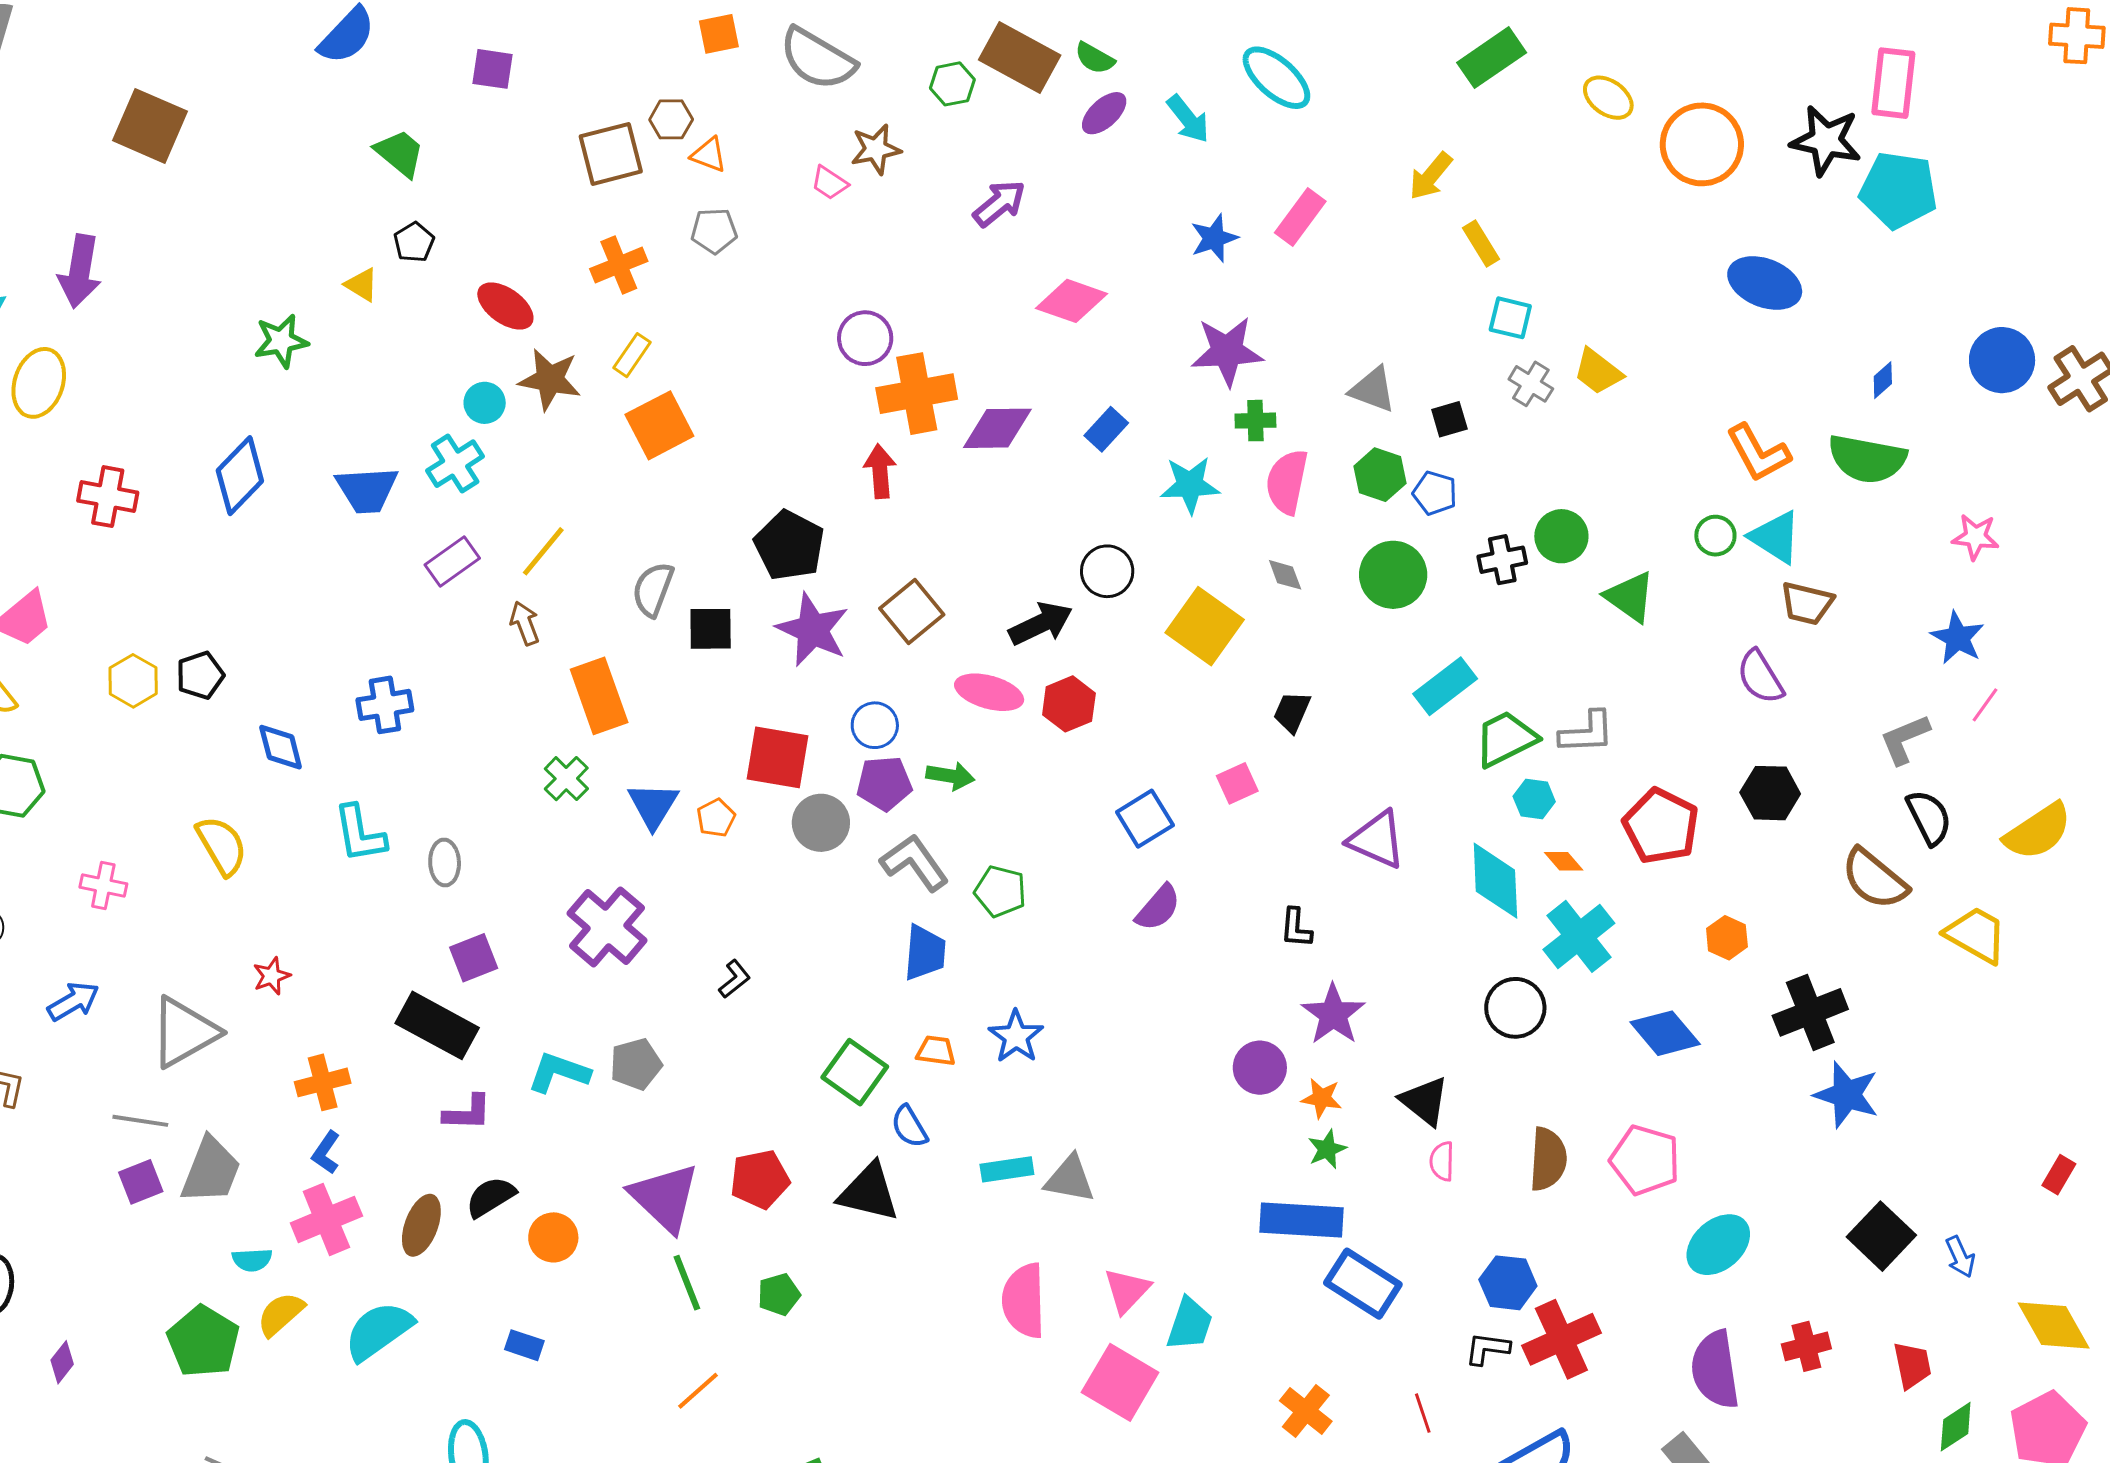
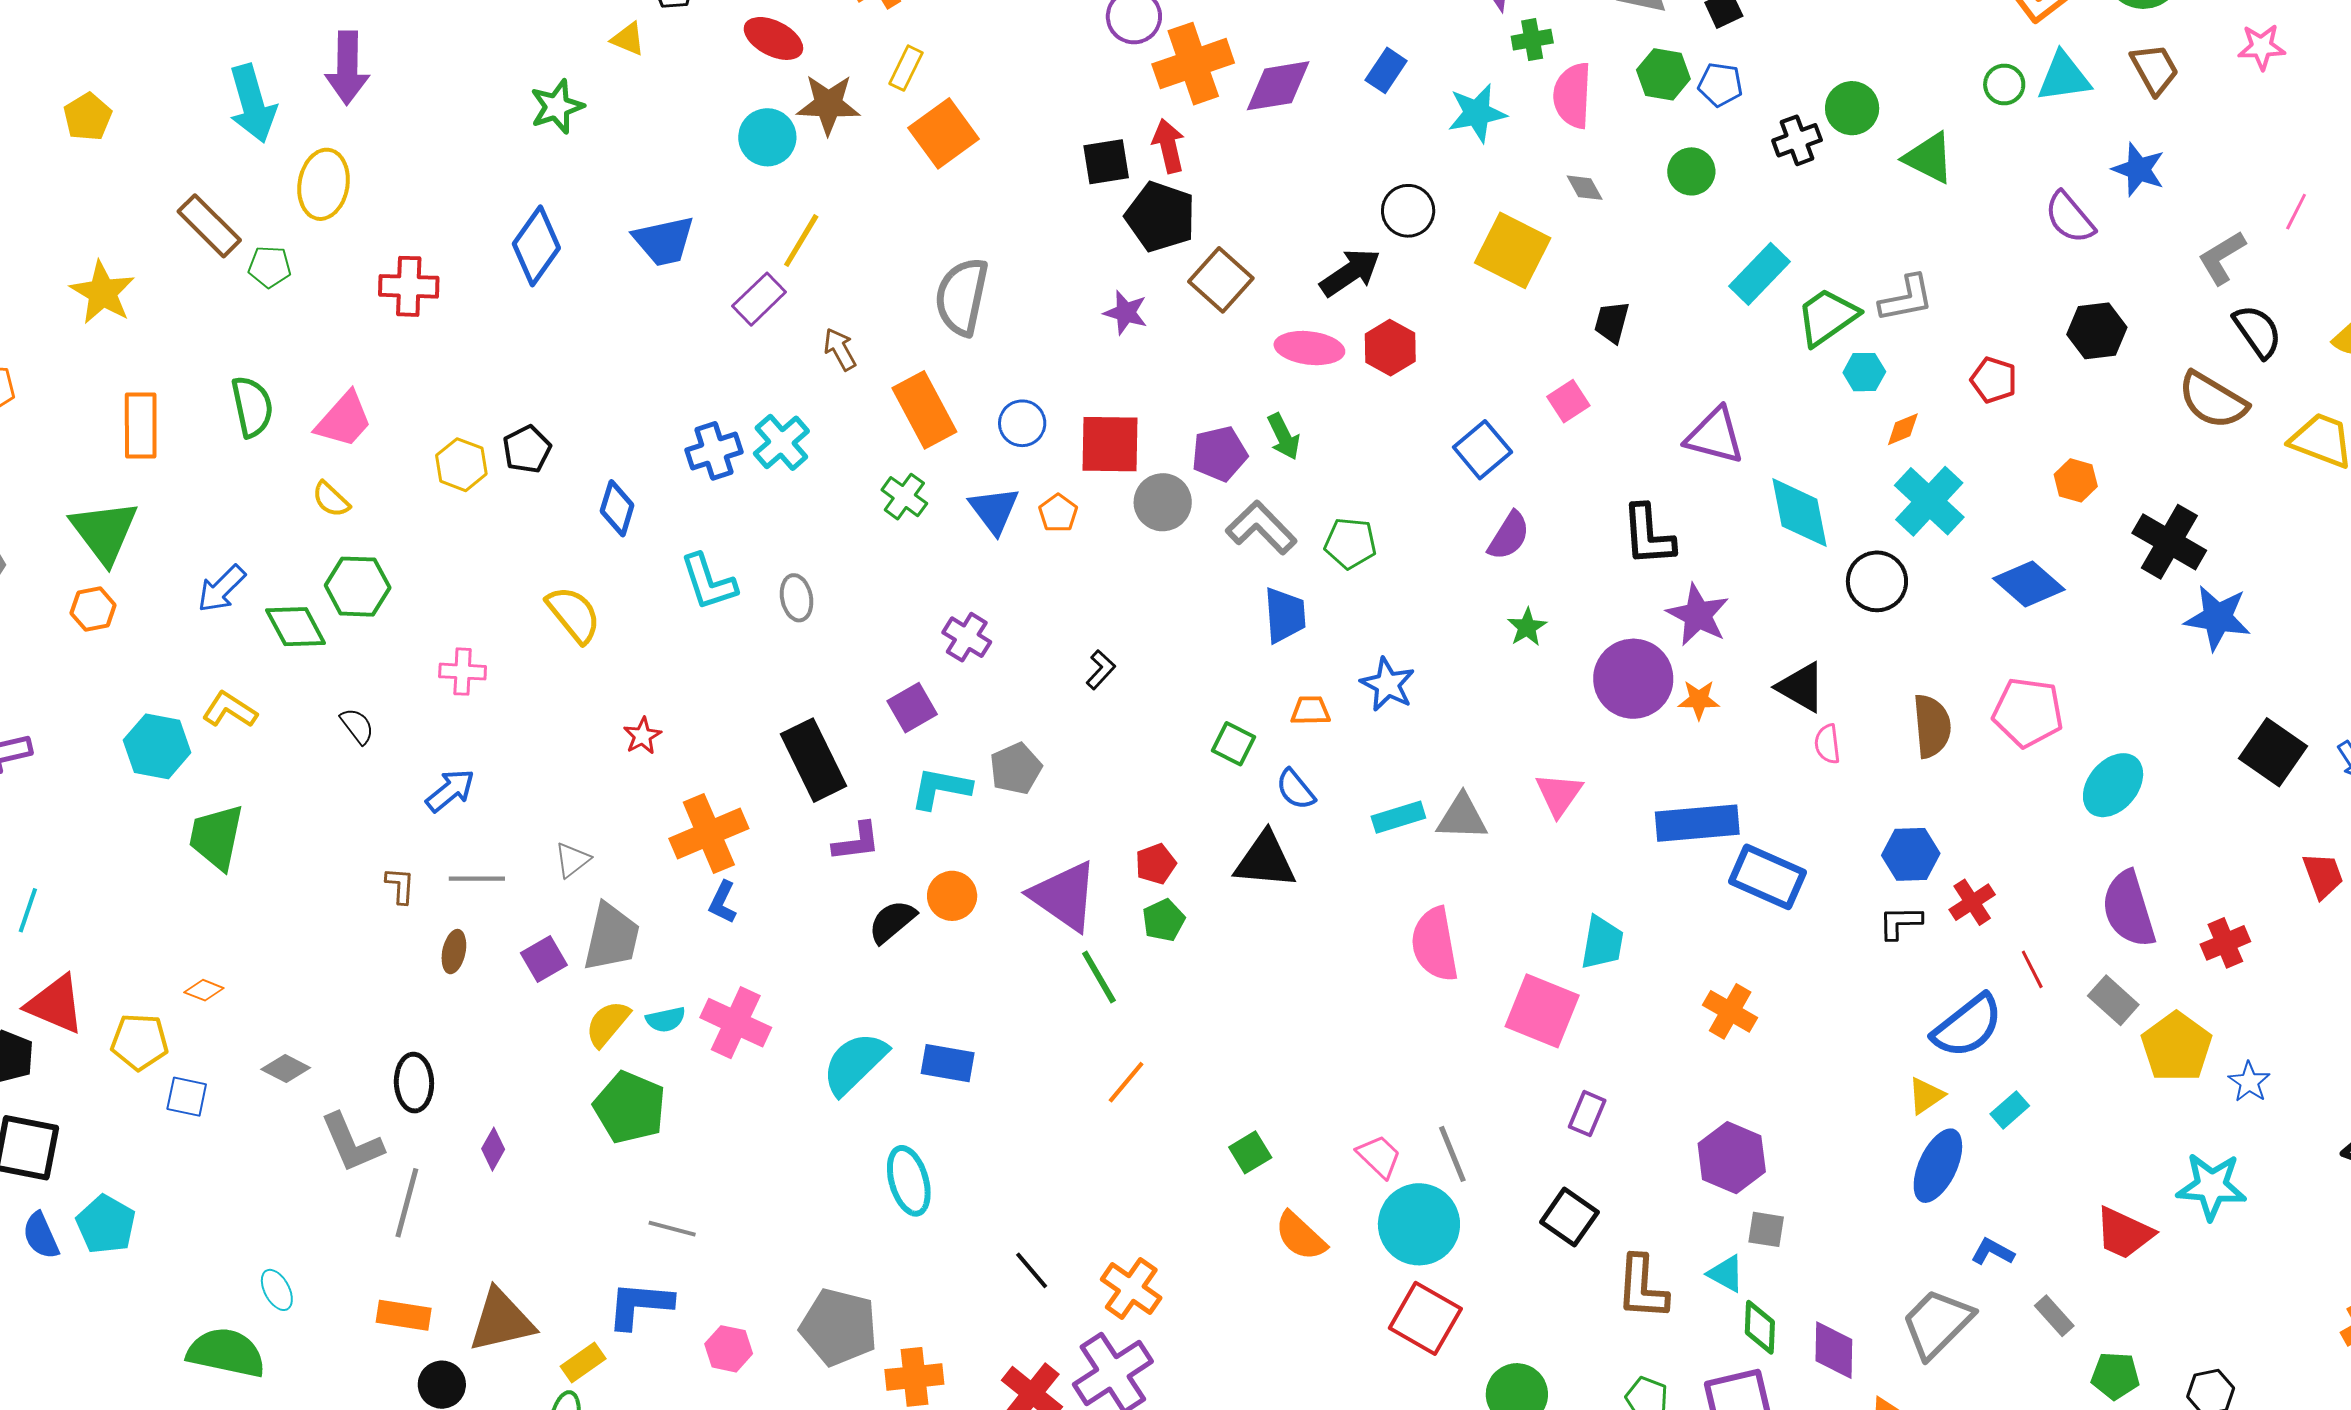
cyan circle: (485, 403) -> (767, 137), size x1.4
cyan cross: (455, 464) -> (781, 442), moved
cyan triangle: (1775, 537) -> (2064, 77), turned -32
black pentagon: (789, 545) -> (1160, 217), moved
yellow line: (543, 551) -> (801, 241), moved
green circle: (1393, 575) -> (1691, 171), size x0.7
gray semicircle: (653, 589) -> (962, 297), size x1.4
brown trapezoid: (1807, 603) -> (2155, 69), moved, turned -124
black square: (711, 629) -> (1106, 162), moved
purple star: (813, 630) -> (1126, 313), size x0.6
blue star: (1958, 638) -> (2139, 169), moved
blue circle: (875, 725) -> (1022, 423), moved
blue diamond: (281, 747) -> (617, 508), turned 40
green arrow: (950, 776) -> (1284, 437), turned 63
red pentagon: (1661, 826) -> (1994, 380), size x0.6
orange diamond: (1564, 861) -> (1903, 429), turned -63
cyan diamond: (1495, 881) -> (1800, 513), moved
purple cross: (607, 927) -> (967, 637), size x0.6
black L-shape: (1296, 928) -> (1648, 535), size x1.6
purple square: (474, 958) -> (912, 708), moved
black cross: (1810, 1012) -> (2169, 542), turned -30
black rectangle: (437, 1025) -> (814, 760), turned 44
gray triangle: (184, 1032) -> (572, 860), moved, size x0.5
purple circle: (1260, 1068) -> (1633, 679), size x1.5
green square: (855, 1072) -> (1233, 744), size x0.7
orange cross: (323, 1082) -> (709, 833), size x1.4
gray line: (140, 1121) -> (477, 879), moved
green star: (1327, 1149) -> (1527, 627), moved
red pentagon: (760, 1179) -> (1156, 864), size x0.7
pink cross: (326, 1219) -> (736, 1023), moved, turned -34
brown ellipse: (421, 1225) -> (454, 952), moved, size x0.7
orange circle: (553, 1237) -> (952, 896), moved
pink triangle: (1127, 1290) -> (1559, 794), moved
green pentagon: (779, 1294) -> (1164, 920), moved
yellow semicircle: (281, 1314) -> (608, 1024), moved
cyan semicircle: (378, 1331) -> (855, 1063), moved
red cross: (1561, 1339) -> (1972, 902), size x0.6
blue rectangle: (524, 1345) -> (948, 1063), size x1.4
red cross: (1806, 1346) -> (2225, 943), moved
red line: (1423, 1413) -> (2032, 969), moved

